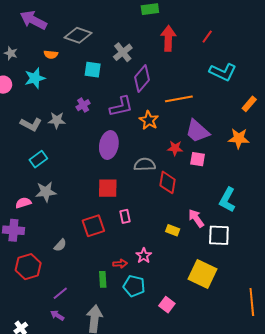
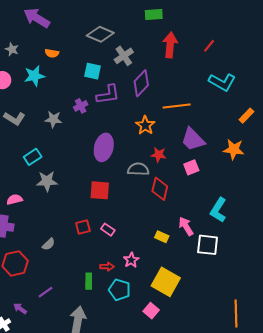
gray diamond: (78, 35) -> (100, 34), moved
purple L-shape: (121, 106) -> (108, 95), moved
gray L-shape: (31, 124) -> (14, 118), moved
red star: (175, 148) -> (159, 155), moved
pink square: (198, 159) -> (191, 167), turned -35
gray star: (46, 192) -> (47, 181), moved
pink rectangle: (125, 216) -> (108, 230), moved, turned -48
red square: (93, 226) -> (83, 227), size x0.7
yellow square: (203, 274) -> (166, 282), moved
purple arrow: (57, 315) -> (20, 309), moved

